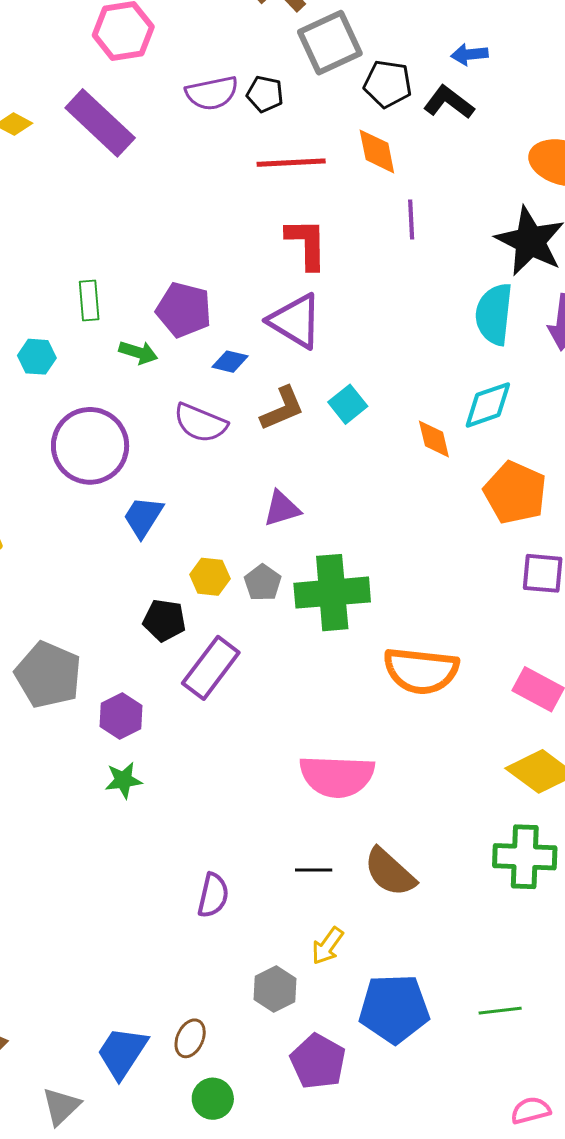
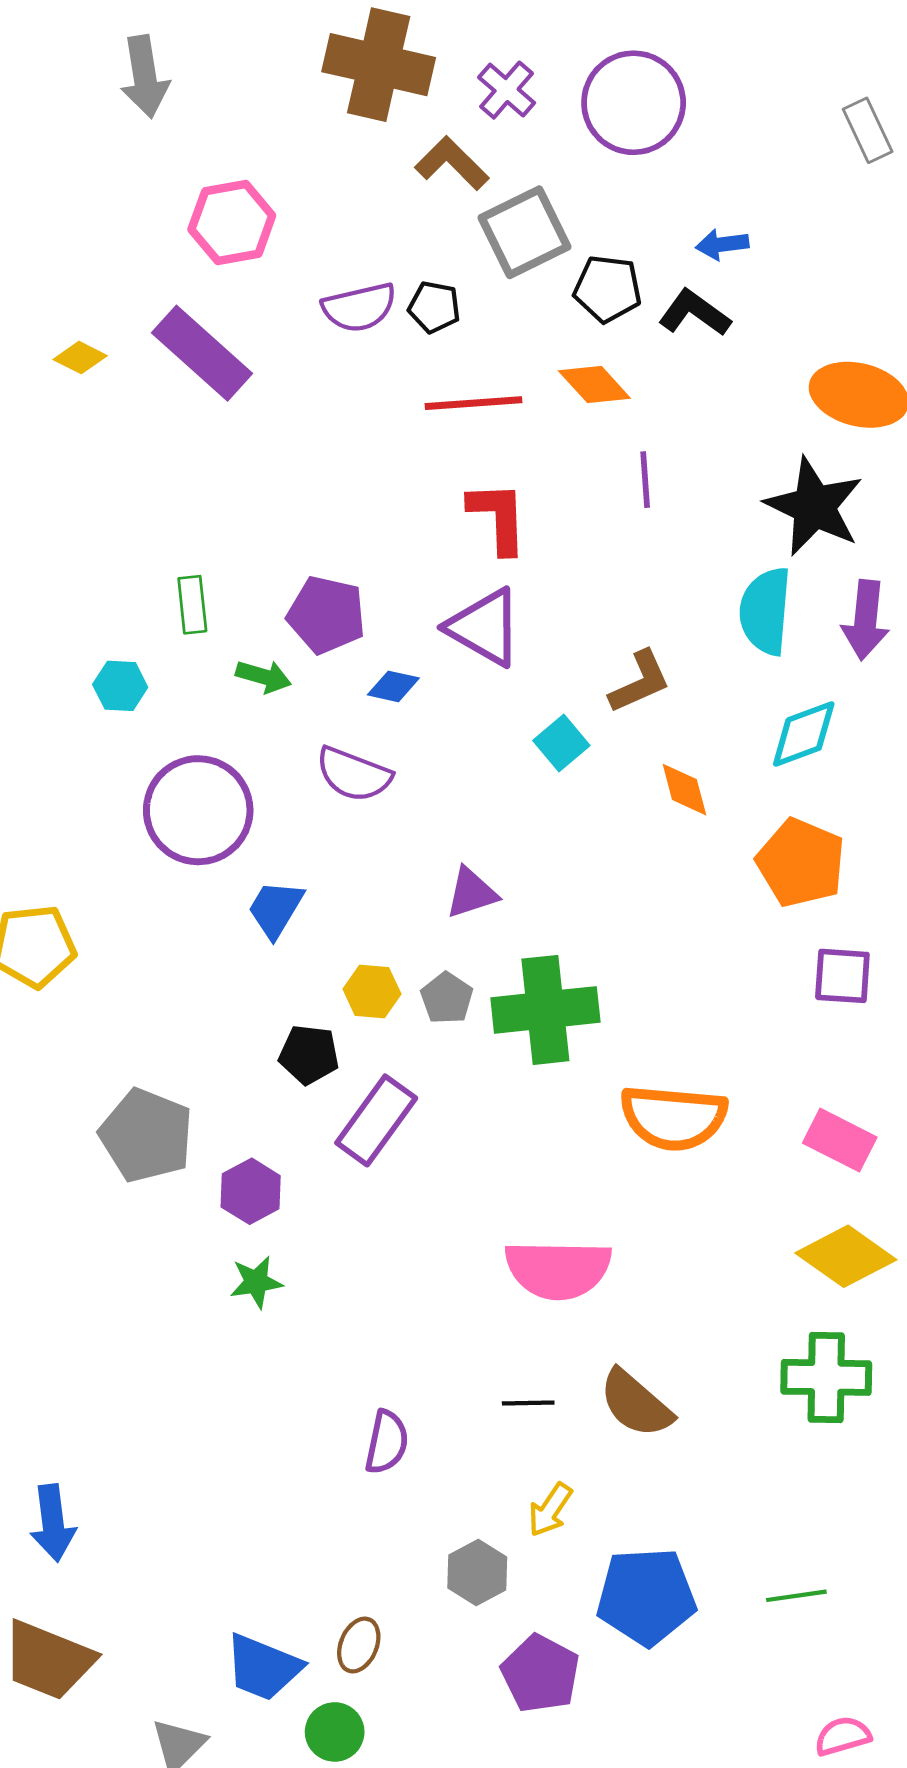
orange diamond: (377, 151) -> (594, 385), turned -30
cyan diamond: (488, 405) -> (804, 734), moved
brown L-shape: (282, 409) -> (640, 682), moved
blue trapezoid: (122, 1053) -> (263, 1667), turned -100
green circle: (213, 1099) -> (335, 1732), moved

